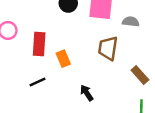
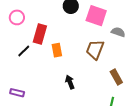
black line: (38, 82) -> (24, 51), moved, turned -32

